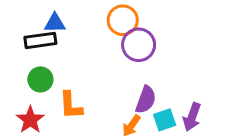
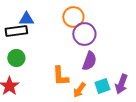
purple semicircle: (146, 100) -> (89, 61), moved
orange L-shape: (71, 105) -> (60, 76), moved

